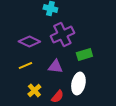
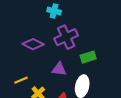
yellow line: (25, 66) -> (21, 80), moved

